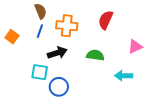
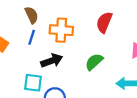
green semicircle: (95, 55) -> (94, 62), turned -48

